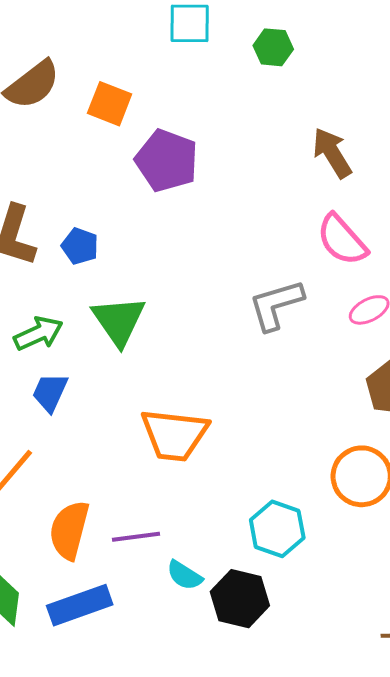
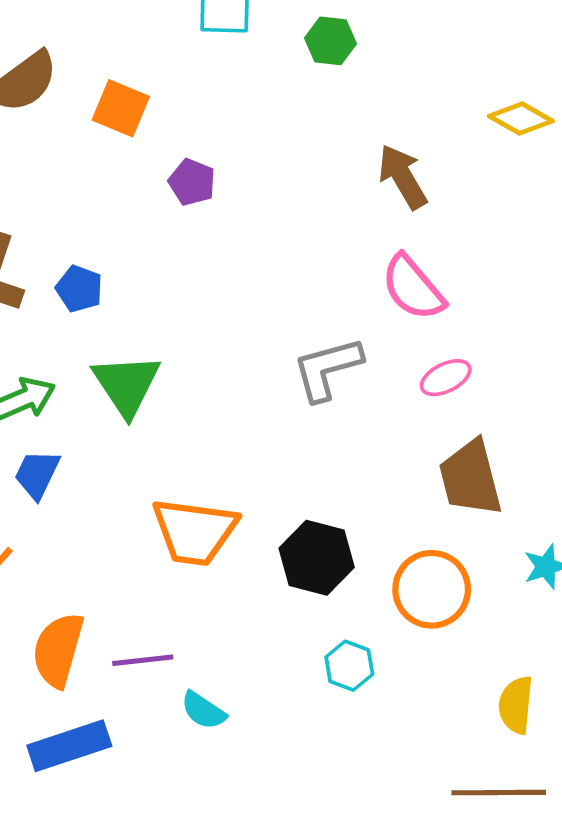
purple pentagon: (167, 161) -> (192, 182), size x0.6
cyan hexagon: (277, 529) -> (349, 666), moved, size x0.7
black hexagon: (240, 599) -> (317, 558), moved

